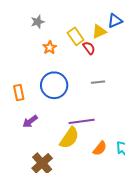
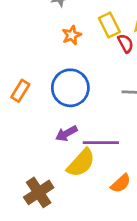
orange rectangle: (19, 92) -> (20, 91), turned 35
purple arrow: (30, 121) -> (66, 133), moved

